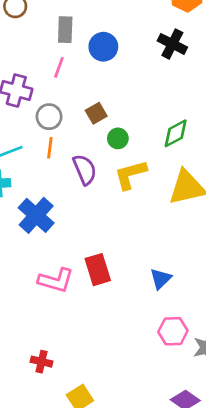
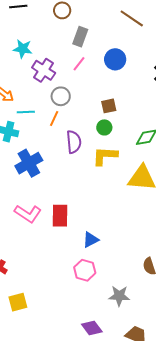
gray rectangle: (65, 30) -> (80, 37), moved
brown square: (96, 113) -> (109, 106), moved
blue triangle: (161, 279) -> (91, 240), moved
pink hexagon: (173, 331) -> (85, 270), moved

